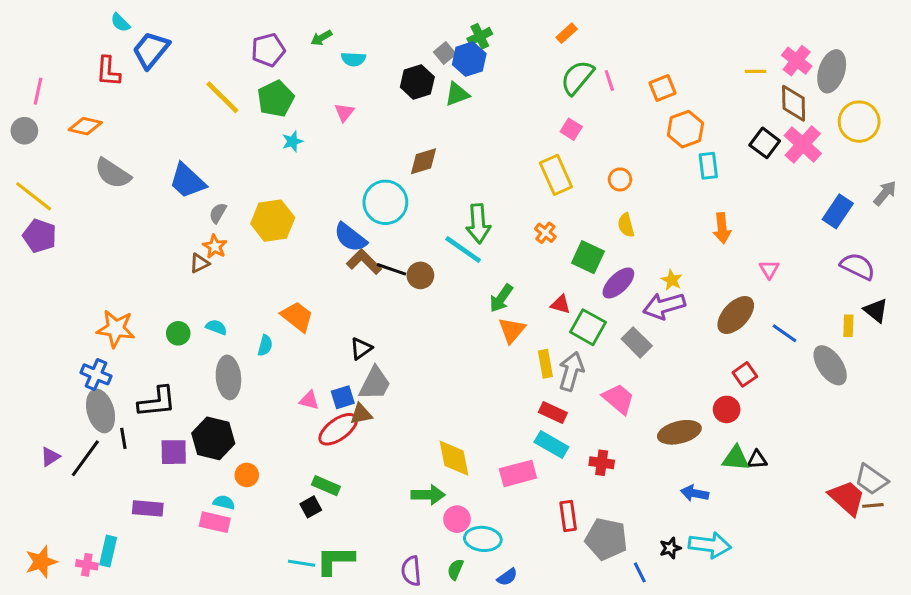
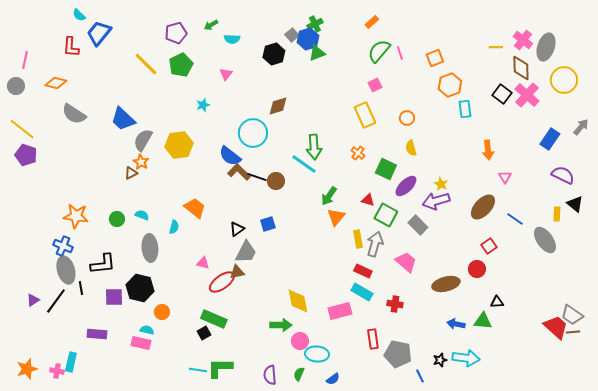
green triangle: (457, 94) -> (317, 53), moved
pink square: (571, 129) -> (375, 85), turned 32
cyan star: (292, 141) -> (203, 105), moved
gray semicircle: (218, 213) -> (143, 140), size x1.6
orange arrow: (722, 228) -> (488, 150), moved
blue square: (343, 397) -> (268, 224), moved
green triangle: (736, 458) -> (483, 321), moved
green rectangle: (326, 486) -> (214, 319), size x1.4

